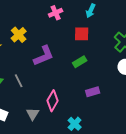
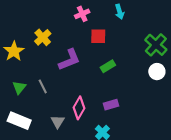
cyan arrow: (91, 11) -> (120, 12), turned -40
red square: (82, 34) -> (98, 36), moved
purple rectangle: (93, 92) -> (111, 105), moved

